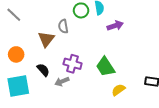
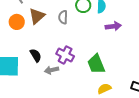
brown triangle: (46, 39) -> (37, 16), moved
orange circle: (16, 54) -> (17, 22), moved

